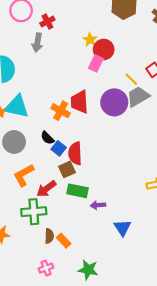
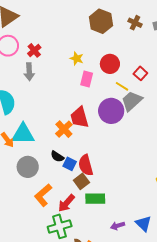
red circle: (104, 49) -> (110, 64), moved
orange cross: (61, 111) -> (64, 129), turned 30
purple arrow: (98, 205) -> (118, 226), moved

